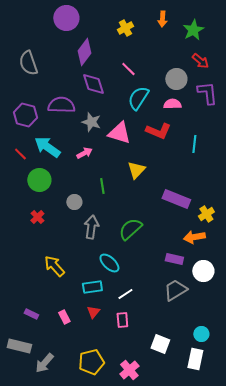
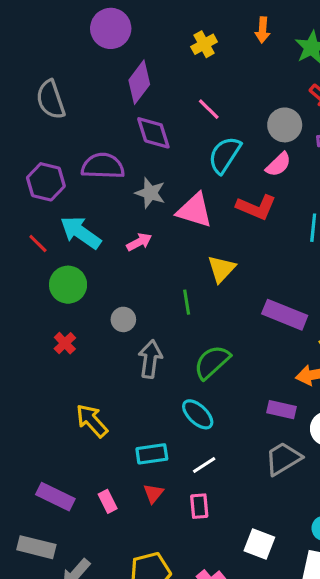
pink semicircle: (172, 104) -> (278, 164), turned 138
green line: (102, 186) -> (187, 302), moved
cyan ellipse: (109, 263) -> (198, 414), moved
purple rectangle: (31, 314) -> (55, 497), size x1.6

